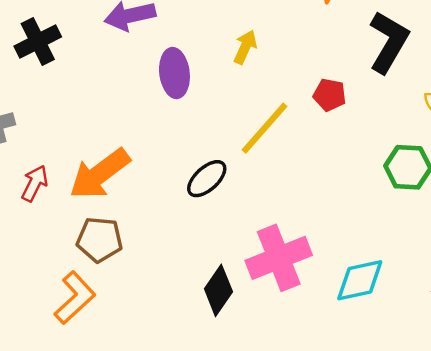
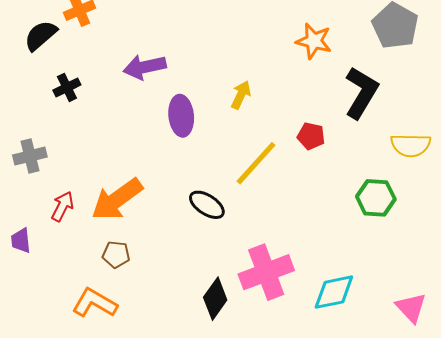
black cross: (38, 41) -> (67, 87), size x0.7
black ellipse: (207, 179) -> (207, 205), turned 75
brown pentagon: (100, 240) -> (116, 254), size x0.7
orange L-shape: (75, 298) -> (95, 303), turned -108

